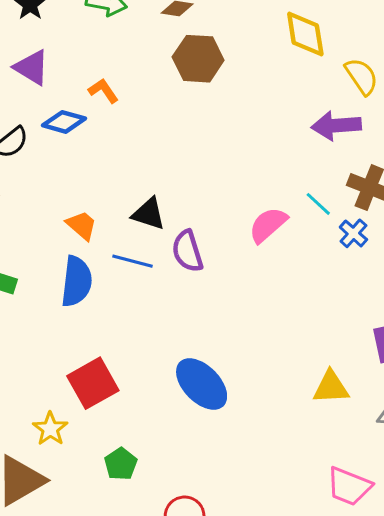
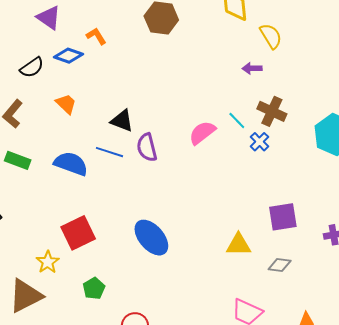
purple arrow: (336, 126) -> (252, 68), size x0.6
orange trapezoid: (82, 225) -> (66, 104), moved
blue semicircle: (77, 281) -> (71, 164), turned -80

